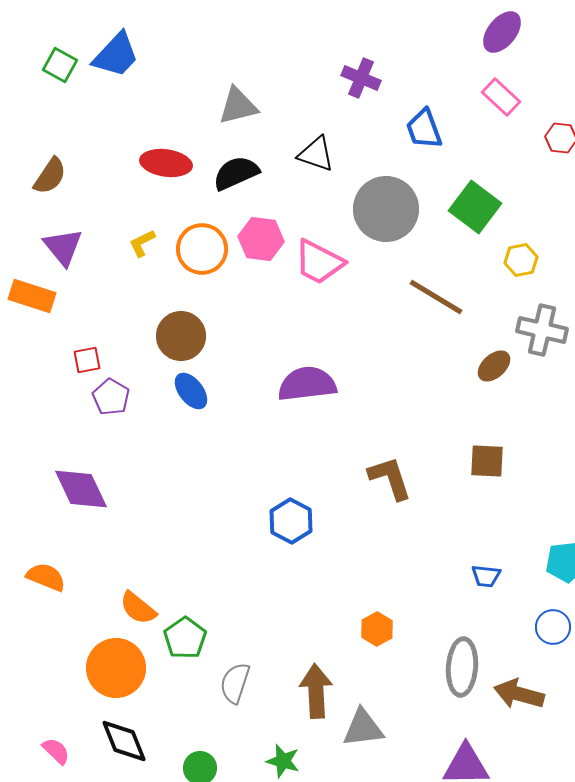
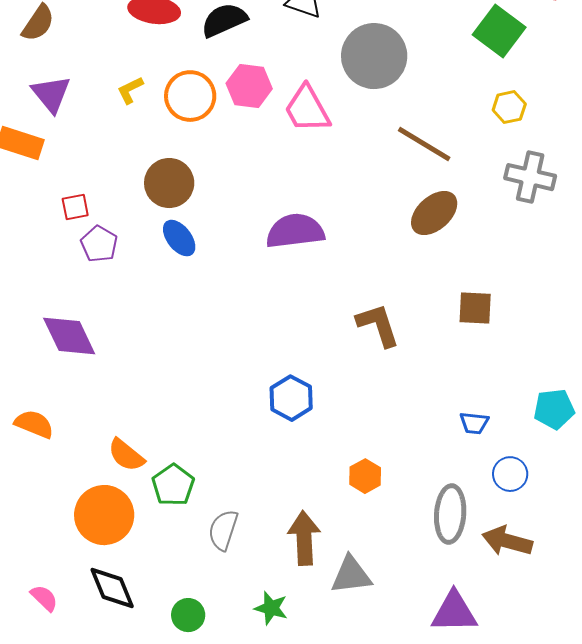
green square: (475, 207) -> (499, 31), moved
pink trapezoid: (319, 262) -> (307, 109), turned 34
brown ellipse: (494, 366) -> (434, 213), moved, size x1.4
blue hexagon: (291, 521) -> (291, 398), moved
blue circle: (553, 627) -> (510, 474), moved

